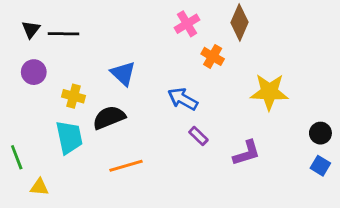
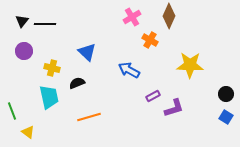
black semicircle: (109, 117) -> (77, 83), size x0.7
purple rectangle: (198, 136) -> (153, 96), moved, turned -72
yellow triangle: (39, 187) -> (28, 132), turned 32

